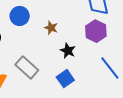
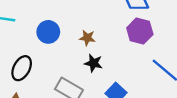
black star: (68, 51) -> (94, 63), moved

